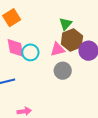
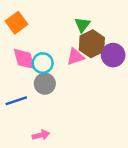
gray circle: (63, 71) -> (45, 84), moved

